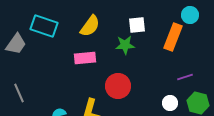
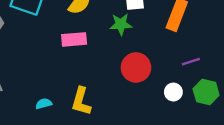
red circle: (118, 86) -> (136, 67), moved

